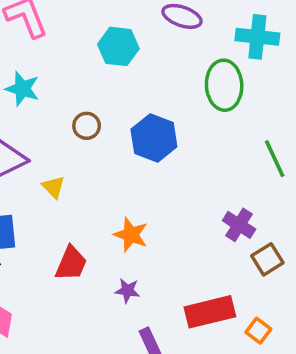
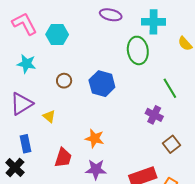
cyan hexagon: (118, 46) -> (57, 34), moved
purple cross: (239, 225) -> (154, 115), moved
purple star: (127, 291) -> (96, 169), size x1.5

